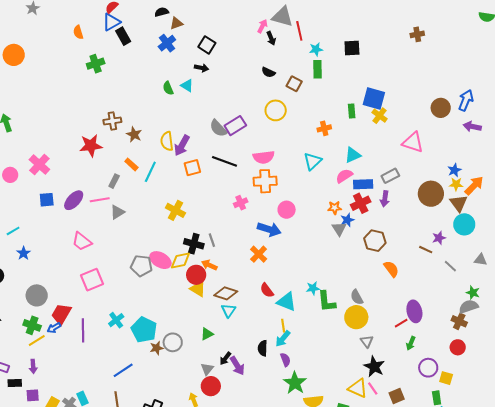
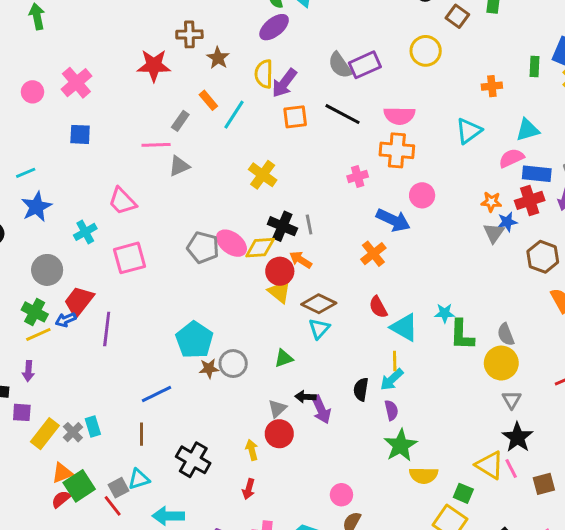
purple ellipse: (74, 200) -> (274, 27), moved
blue star: (24, 253) -> (36, 207), size x1.5
cyan cross: (116, 320) -> (85, 232), moved
black arrow: (225, 358) -> (306, 397), turned 48

